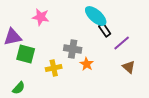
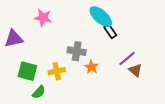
purple line: (122, 43) -> (127, 59), moved
green square: (26, 54) -> (27, 71), moved
green semicircle: (19, 88) -> (39, 92), moved

